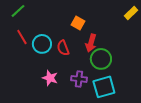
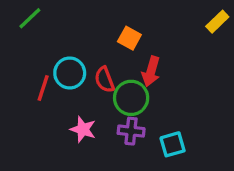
red line: (22, 37) -> (43, 88), moved, turned 49
green circle: (101, 59) -> (131, 98), moved
cyan square: (104, 87) -> (173, 144), size x0.7

